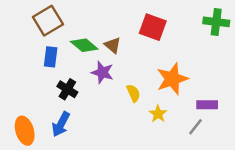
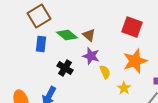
red square: (153, 27) -> (132, 27), moved
purple star: (102, 72) -> (91, 56), moved
black cross: (67, 89) -> (65, 68), moved

